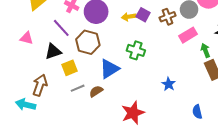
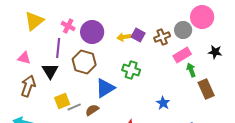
purple line: (61, 28) -> (58, 48), turned 48
green arrow: (205, 50) -> (191, 70), moved
black triangle: (53, 51) -> (50, 71), turned -42
yellow square: (69, 68) -> (62, 101), moved
brown arrow: (40, 85) -> (28, 86), moved

